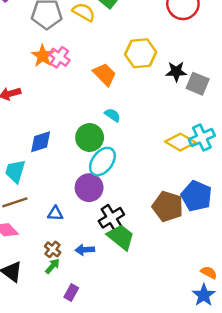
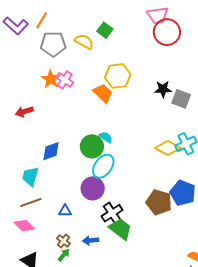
yellow hexagon: (141, 53) -> (118, 76), moved
cyan semicircle: (113, 115) -> (106, 137), moved

